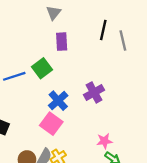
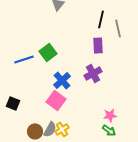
purple rectangle: (62, 42) -> (98, 45), moved
pink star: (104, 141) -> (110, 115), moved

